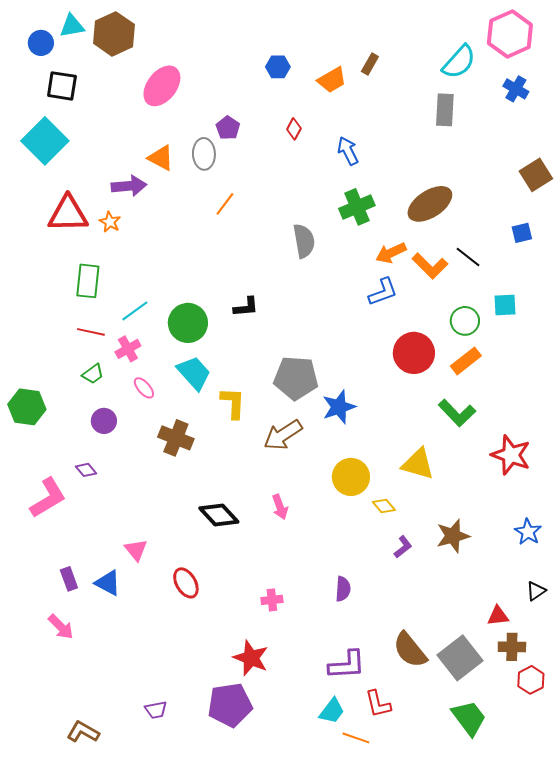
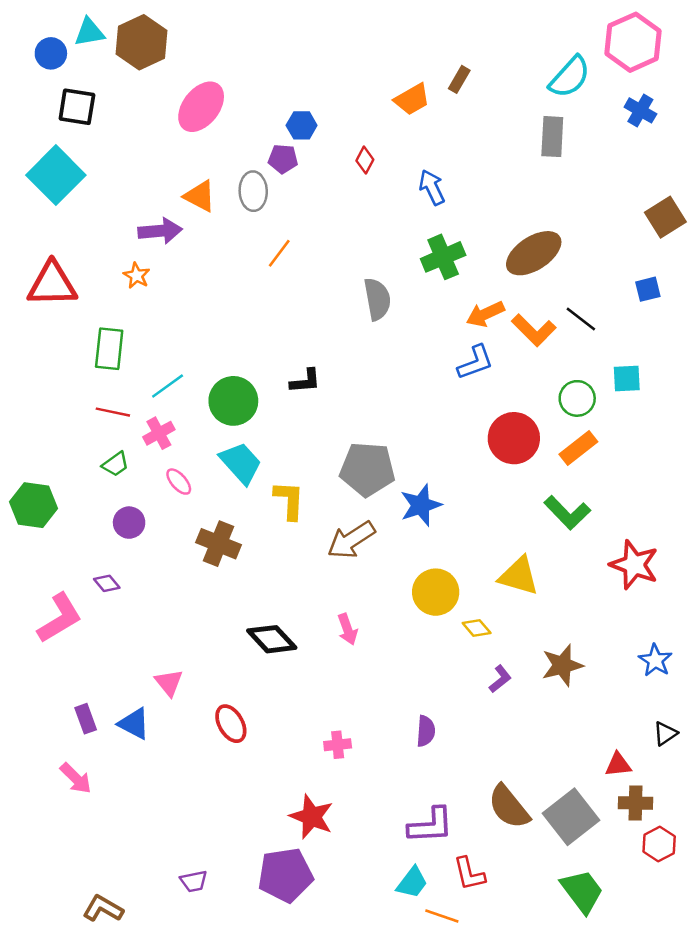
blue hexagon: (278, 67) -> (302, 125), moved
purple pentagon: (228, 128) -> (283, 159), turned -30
red triangle: (68, 214) -> (52, 284), moved

